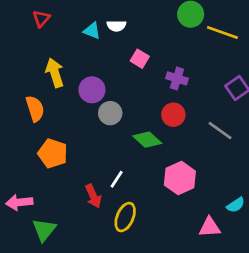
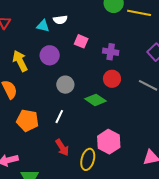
purple circle: (92, 90) -> (50, 55), moved
pink hexagon: (180, 178) -> (109, 142), moved
white line: (117, 179) -> (59, 117), moved

